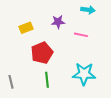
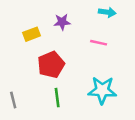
purple star: (58, 22) -> (62, 22), moved

